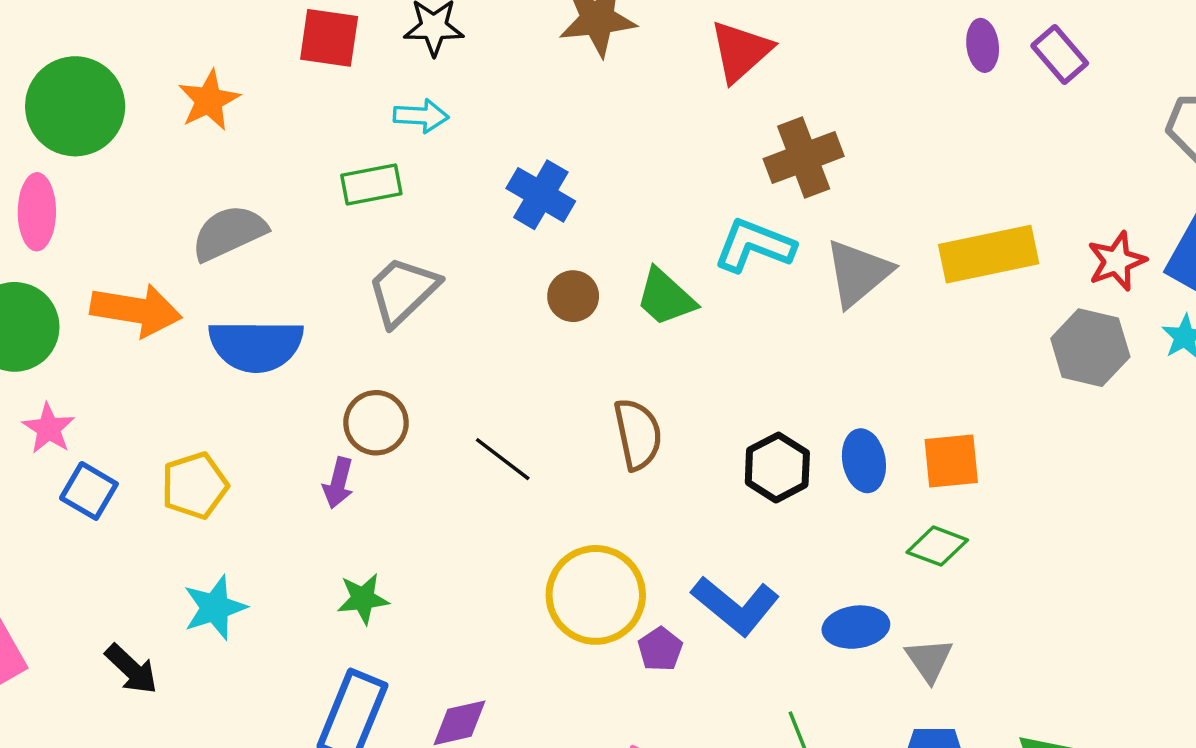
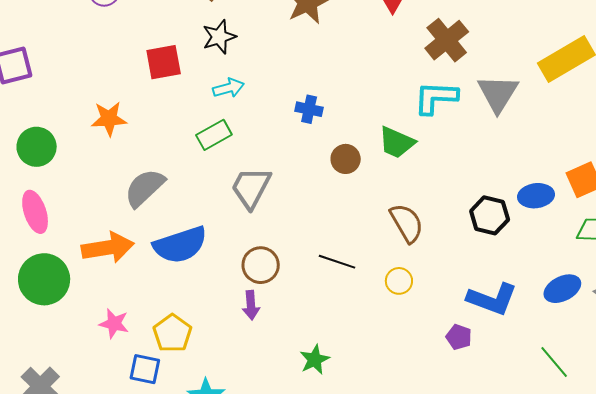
orange star: (209, 100) -> (109, 119), turned -30
green circle: (75, 106) -> (37, 147), size x0.7
blue cross: (541, 195) -> (309, 109), size x0.7
pink star: (49, 428) -> (114, 324), moved
blue ellipse: (864, 461) -> (536, 196), turned -68
blue square: (89, 491) -> (145, 369), moved
yellow circle: (596, 595) -> (399, 281), moved, size x0.5
green star: (363, 599) -> (315, 360), moved

